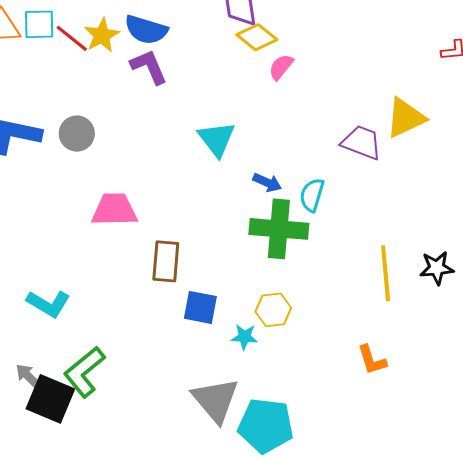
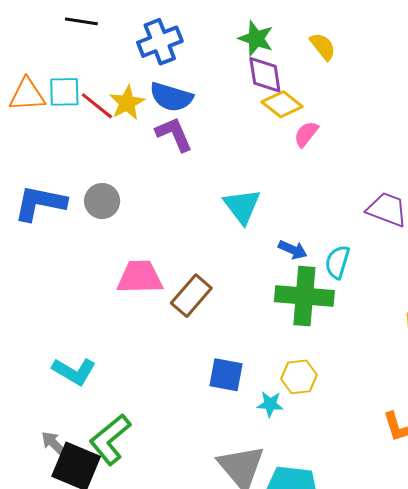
brown rectangle: (166, 261) -> (191, 296), moved, turned 36

